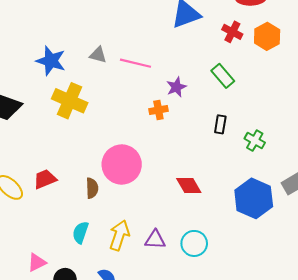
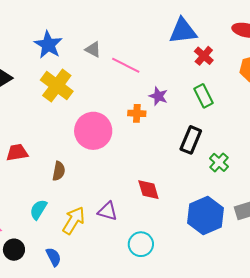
red cross: (232, 32) -> (204, 56), moved
purple star: (176, 87) -> (158, 96), turned 30
black rectangle: (220, 124) -> (191, 140), size x1.5
pink circle: (122, 165) -> (93, 131), moved
purple triangle: (155, 240) -> (108, 211), moved

